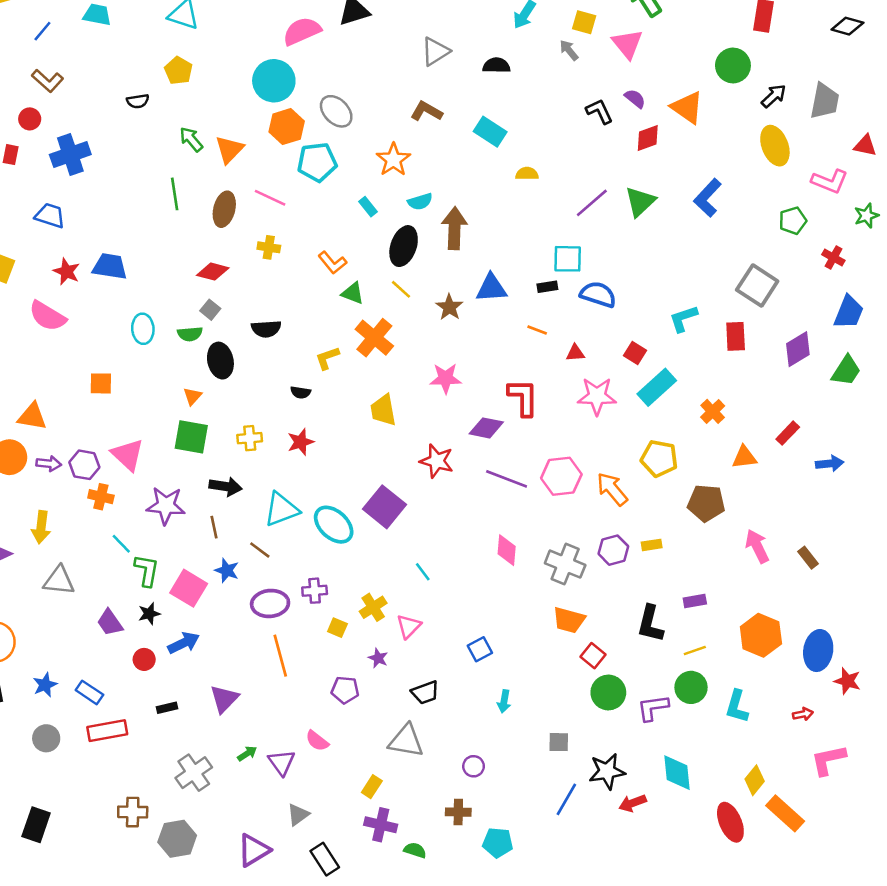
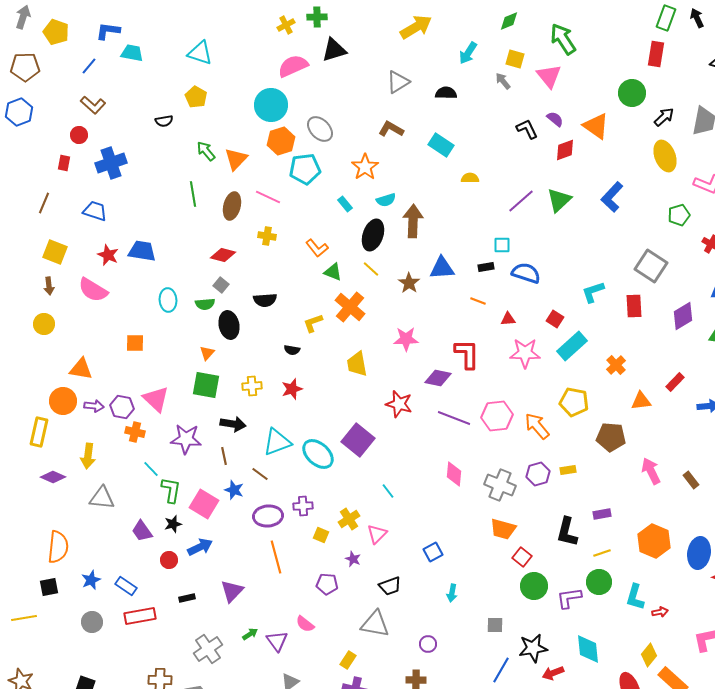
cyan square: (568, 259) -> (502, 245), size x0.7
red arrow: (803, 714) -> (660, 612), moved

